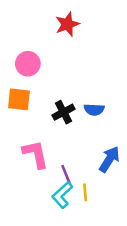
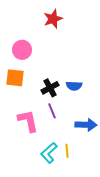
blue arrow: (109, 159) -> (86, 125), turned 60
purple line: (66, 175) -> (52, 111), moved

